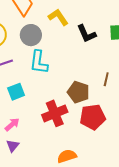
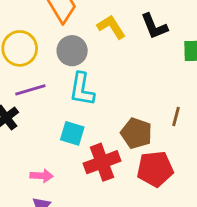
black L-shape: (86, 34) -> (154, 26), moved
cyan square: (16, 92) -> (72, 133), moved, turned 36
pink arrow: (12, 124) -> (42, 176), turned 42

